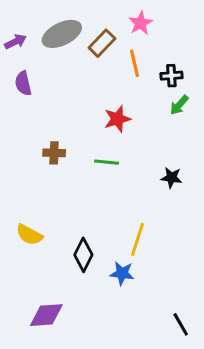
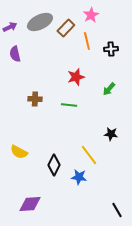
green arrow: (179, 105) -> (109, 89), moved
black star: (171, 178) -> (111, 134), moved
yellow line: (137, 239) -> (89, 155), turned -55

